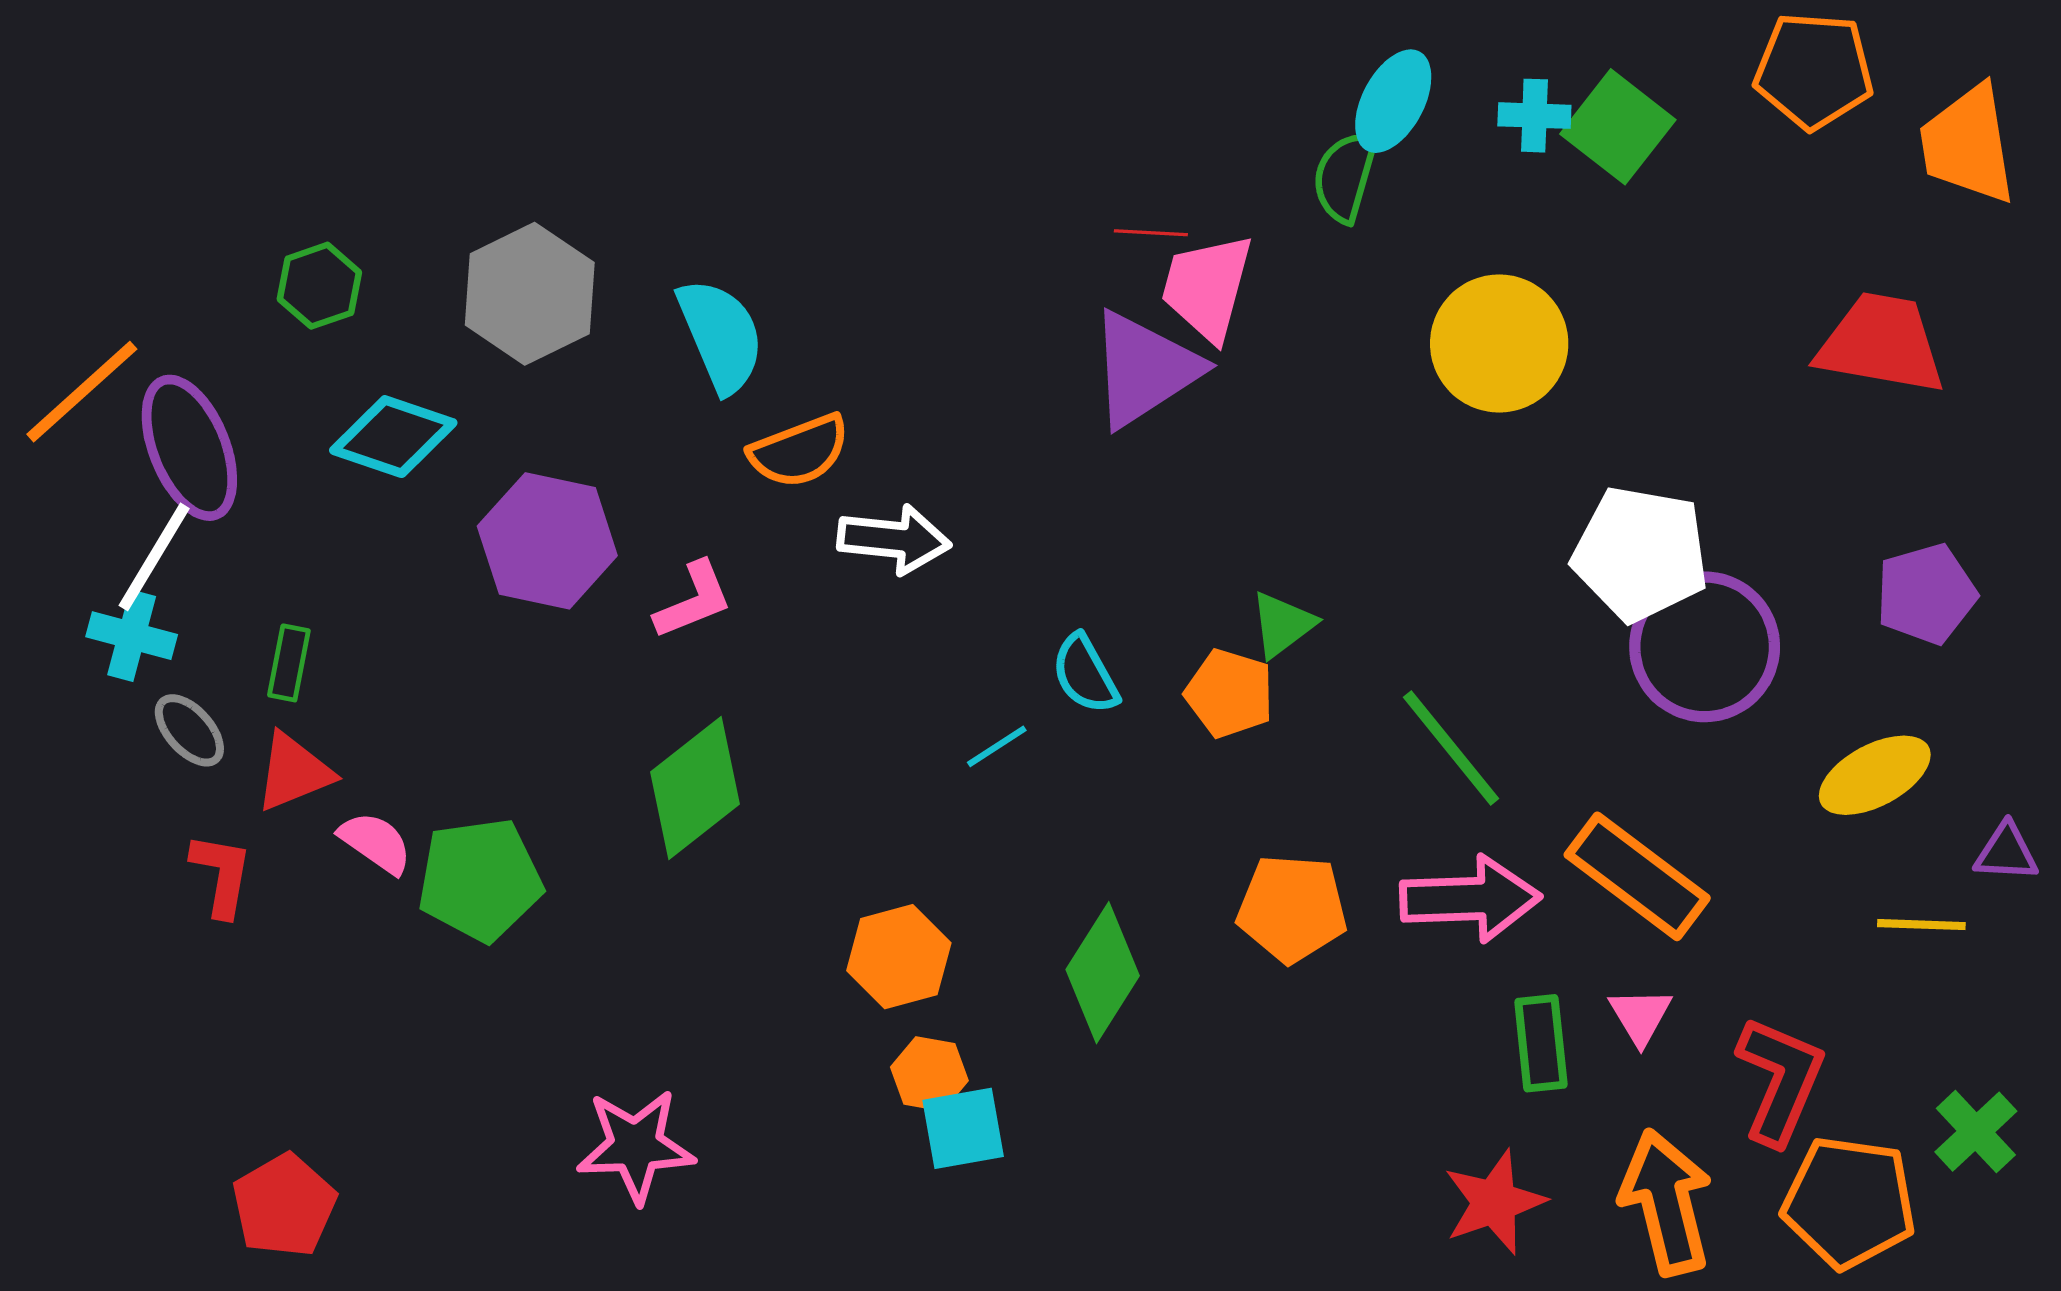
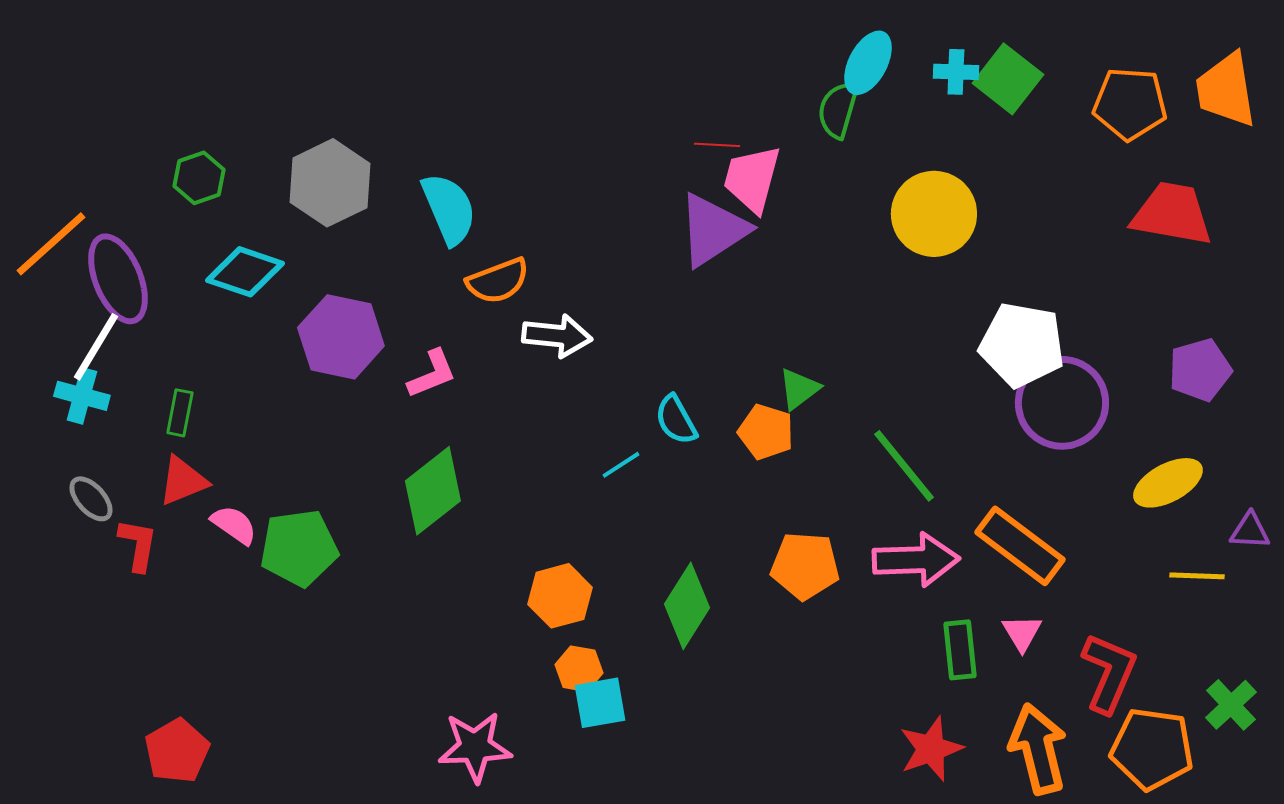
orange pentagon: (1814, 71) -> (1130, 104), moved
gray ellipse: (189, 730) -> (91, 499), moved
pink star: (636, 1146) -> (475, 747), moved

